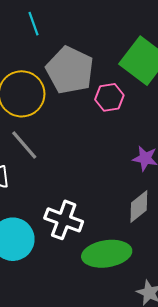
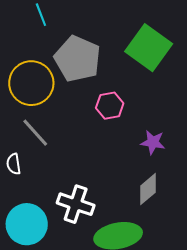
pink hexagon: (109, 97) -> (110, 106), moved

